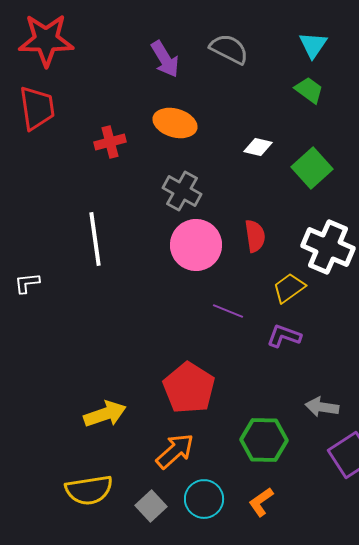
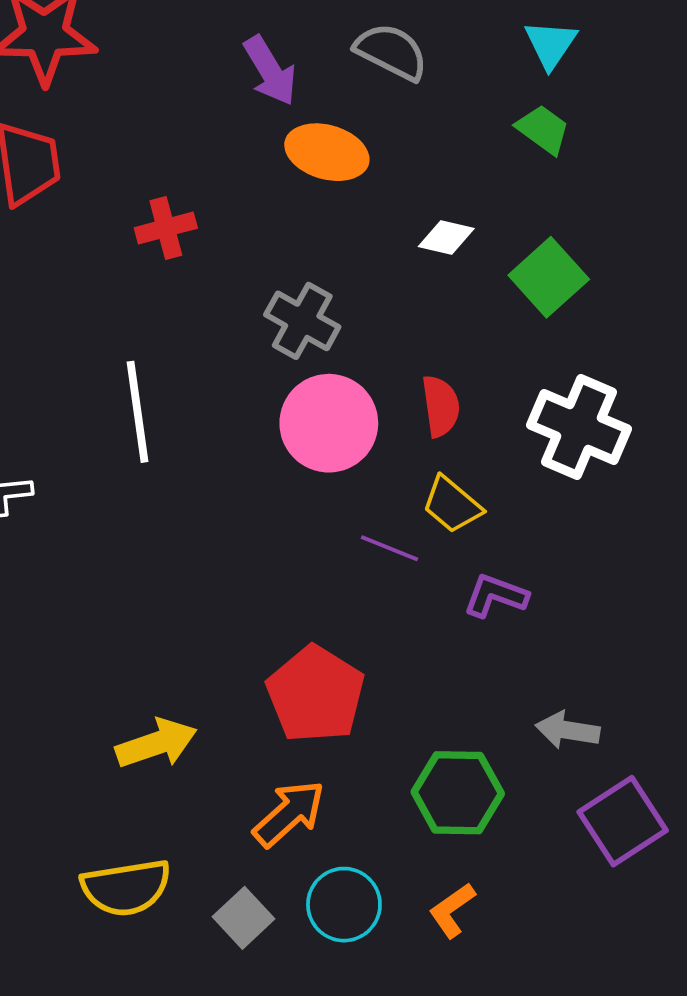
orange ellipse: (175, 123) -> (327, 152), moved
yellow trapezoid: (289, 288) -> (452, 505), moved, turned -104

